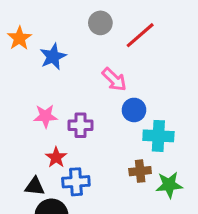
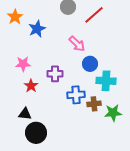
pink star: (45, 116) -> (23, 64), moved
red star: (56, 157) -> (31, 86), moved
blue cross: (76, 182) -> (76, 95), moved

